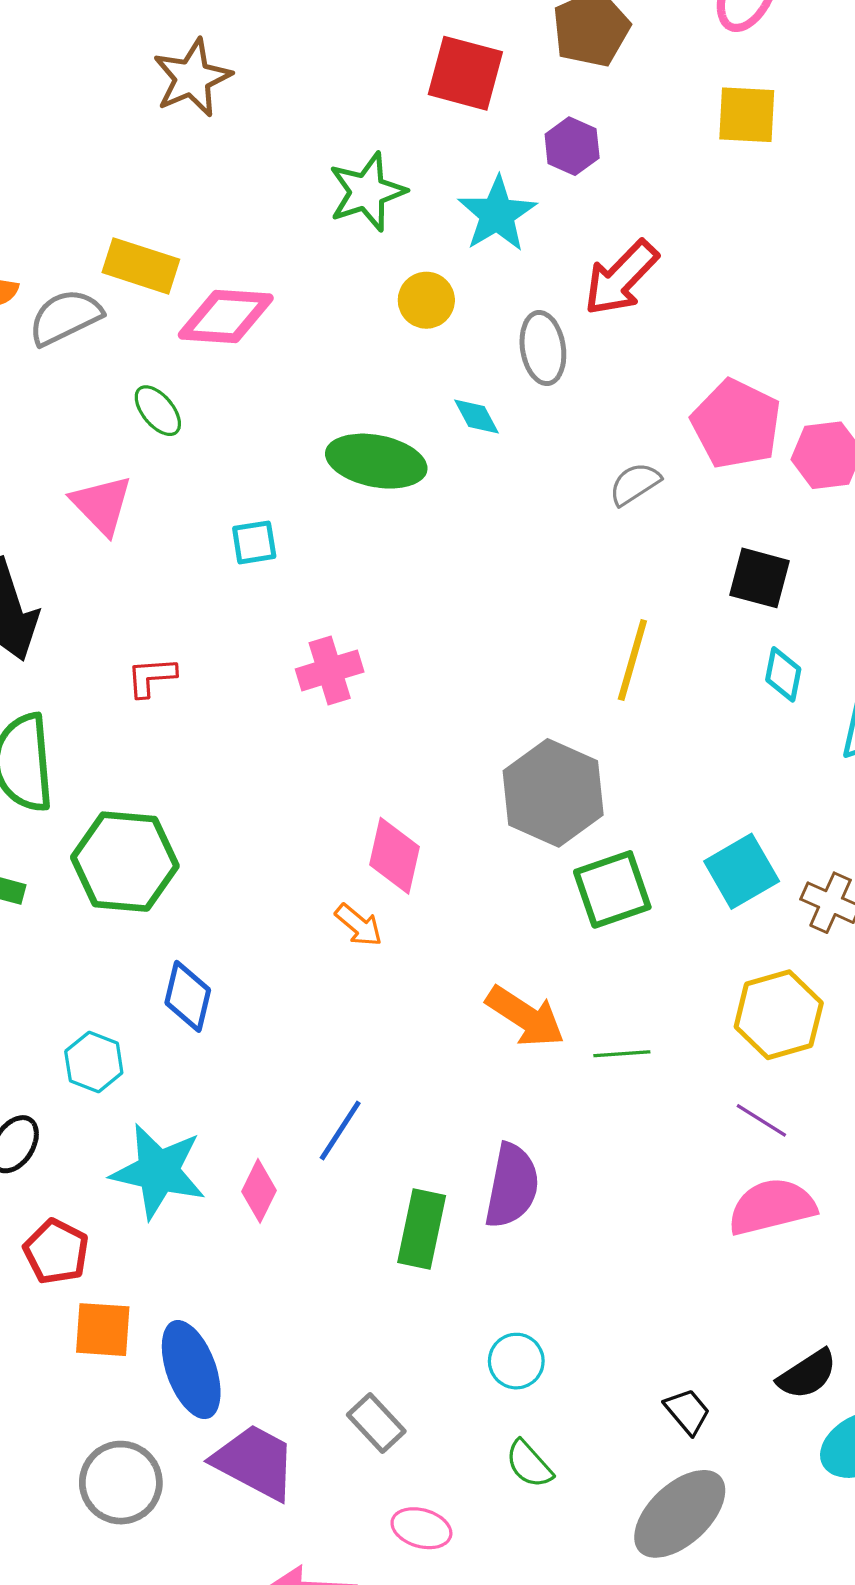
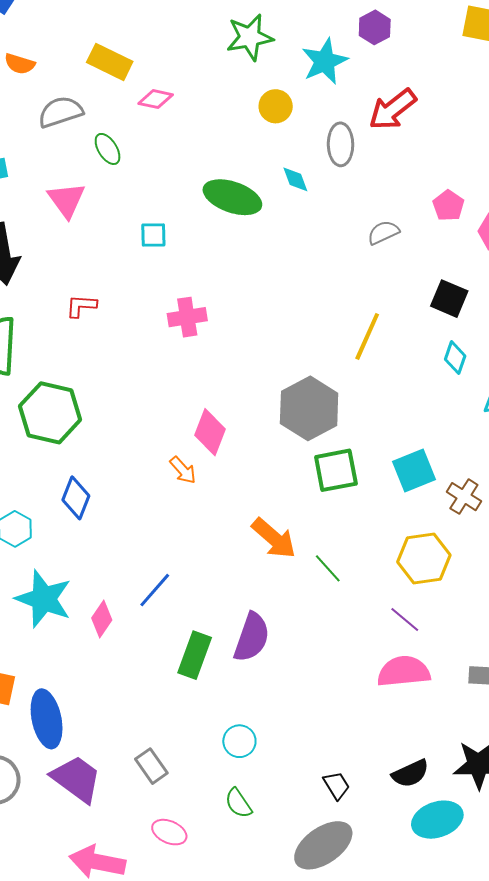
gray semicircle: (65, 317) -> (61, 112), moved
pink diamond: (226, 317) -> (156, 99), size x0.6
pink pentagon: (736, 424) -> (448, 206), size x0.6
green line: (622, 1054) -> (328, 568), turned 44

